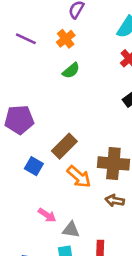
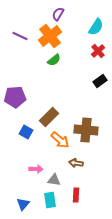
orange cross: (66, 39) -> (50, 36), size x1.6
brown arrow: (115, 201) -> (76, 163), moved
pink arrow: (47, 215) -> (36, 169), turned -32

